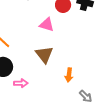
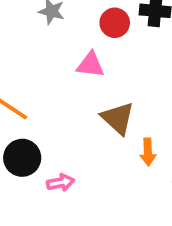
brown triangle: (44, 55) -> (118, 118), moved

